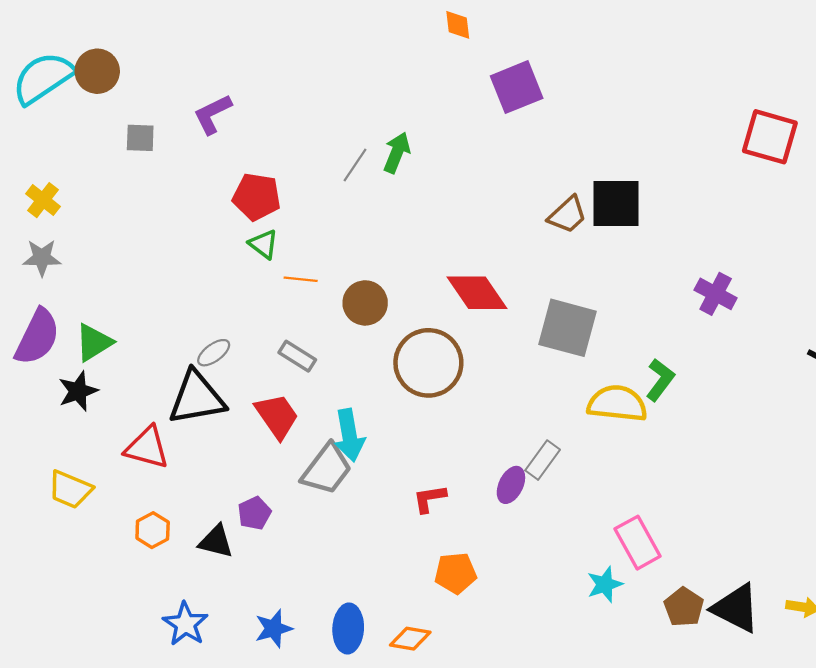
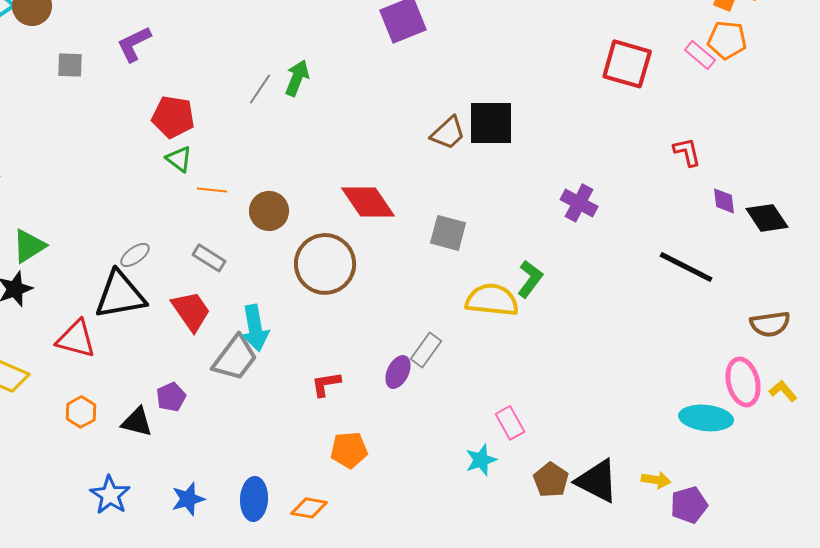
gray square: (567, 328) -> (448, 233), size x0.7
pink rectangle: (638, 543) -> (510, 423), size x0.7

